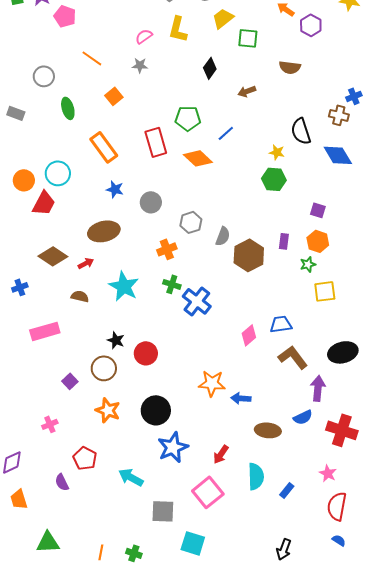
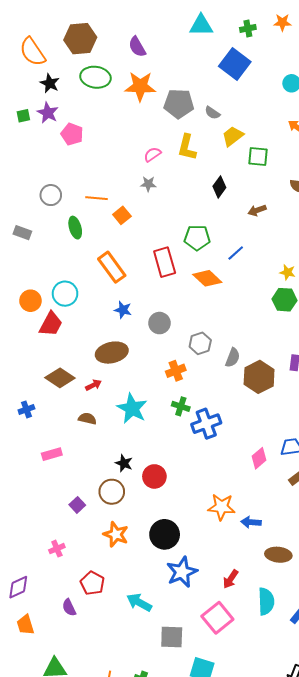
orange line: (92, 58) -> (97, 198), moved, turned -30
blue cross: (197, 301) -> (206, 424), turned 32
pink rectangle: (45, 331) -> (52, 454), size x0.7

